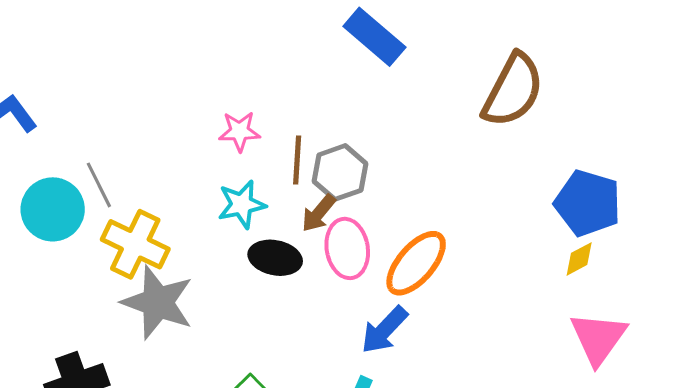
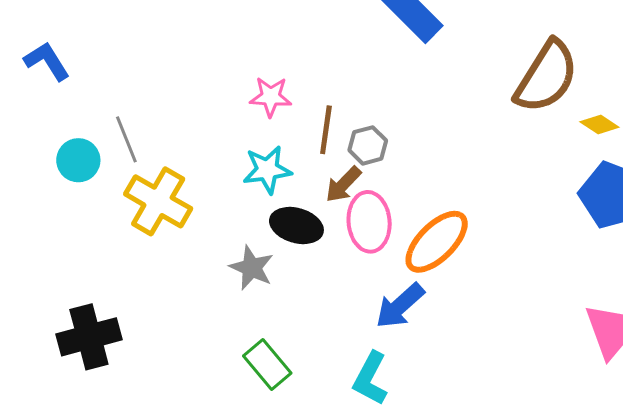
gray hexagon: (340, 172) -> (368, 145), size x0.7
cyan circle: (53, 209) -> (78, 160), size x0.7
yellow diamond: (579, 259) -> (599, 125), moved, turned 57
gray star: (158, 303) -> (252, 268), moved, size x0.6

